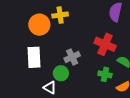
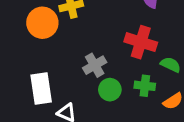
white rectangle: (34, 57) -> (41, 88), moved
green circle: (61, 73) -> (110, 90), moved

